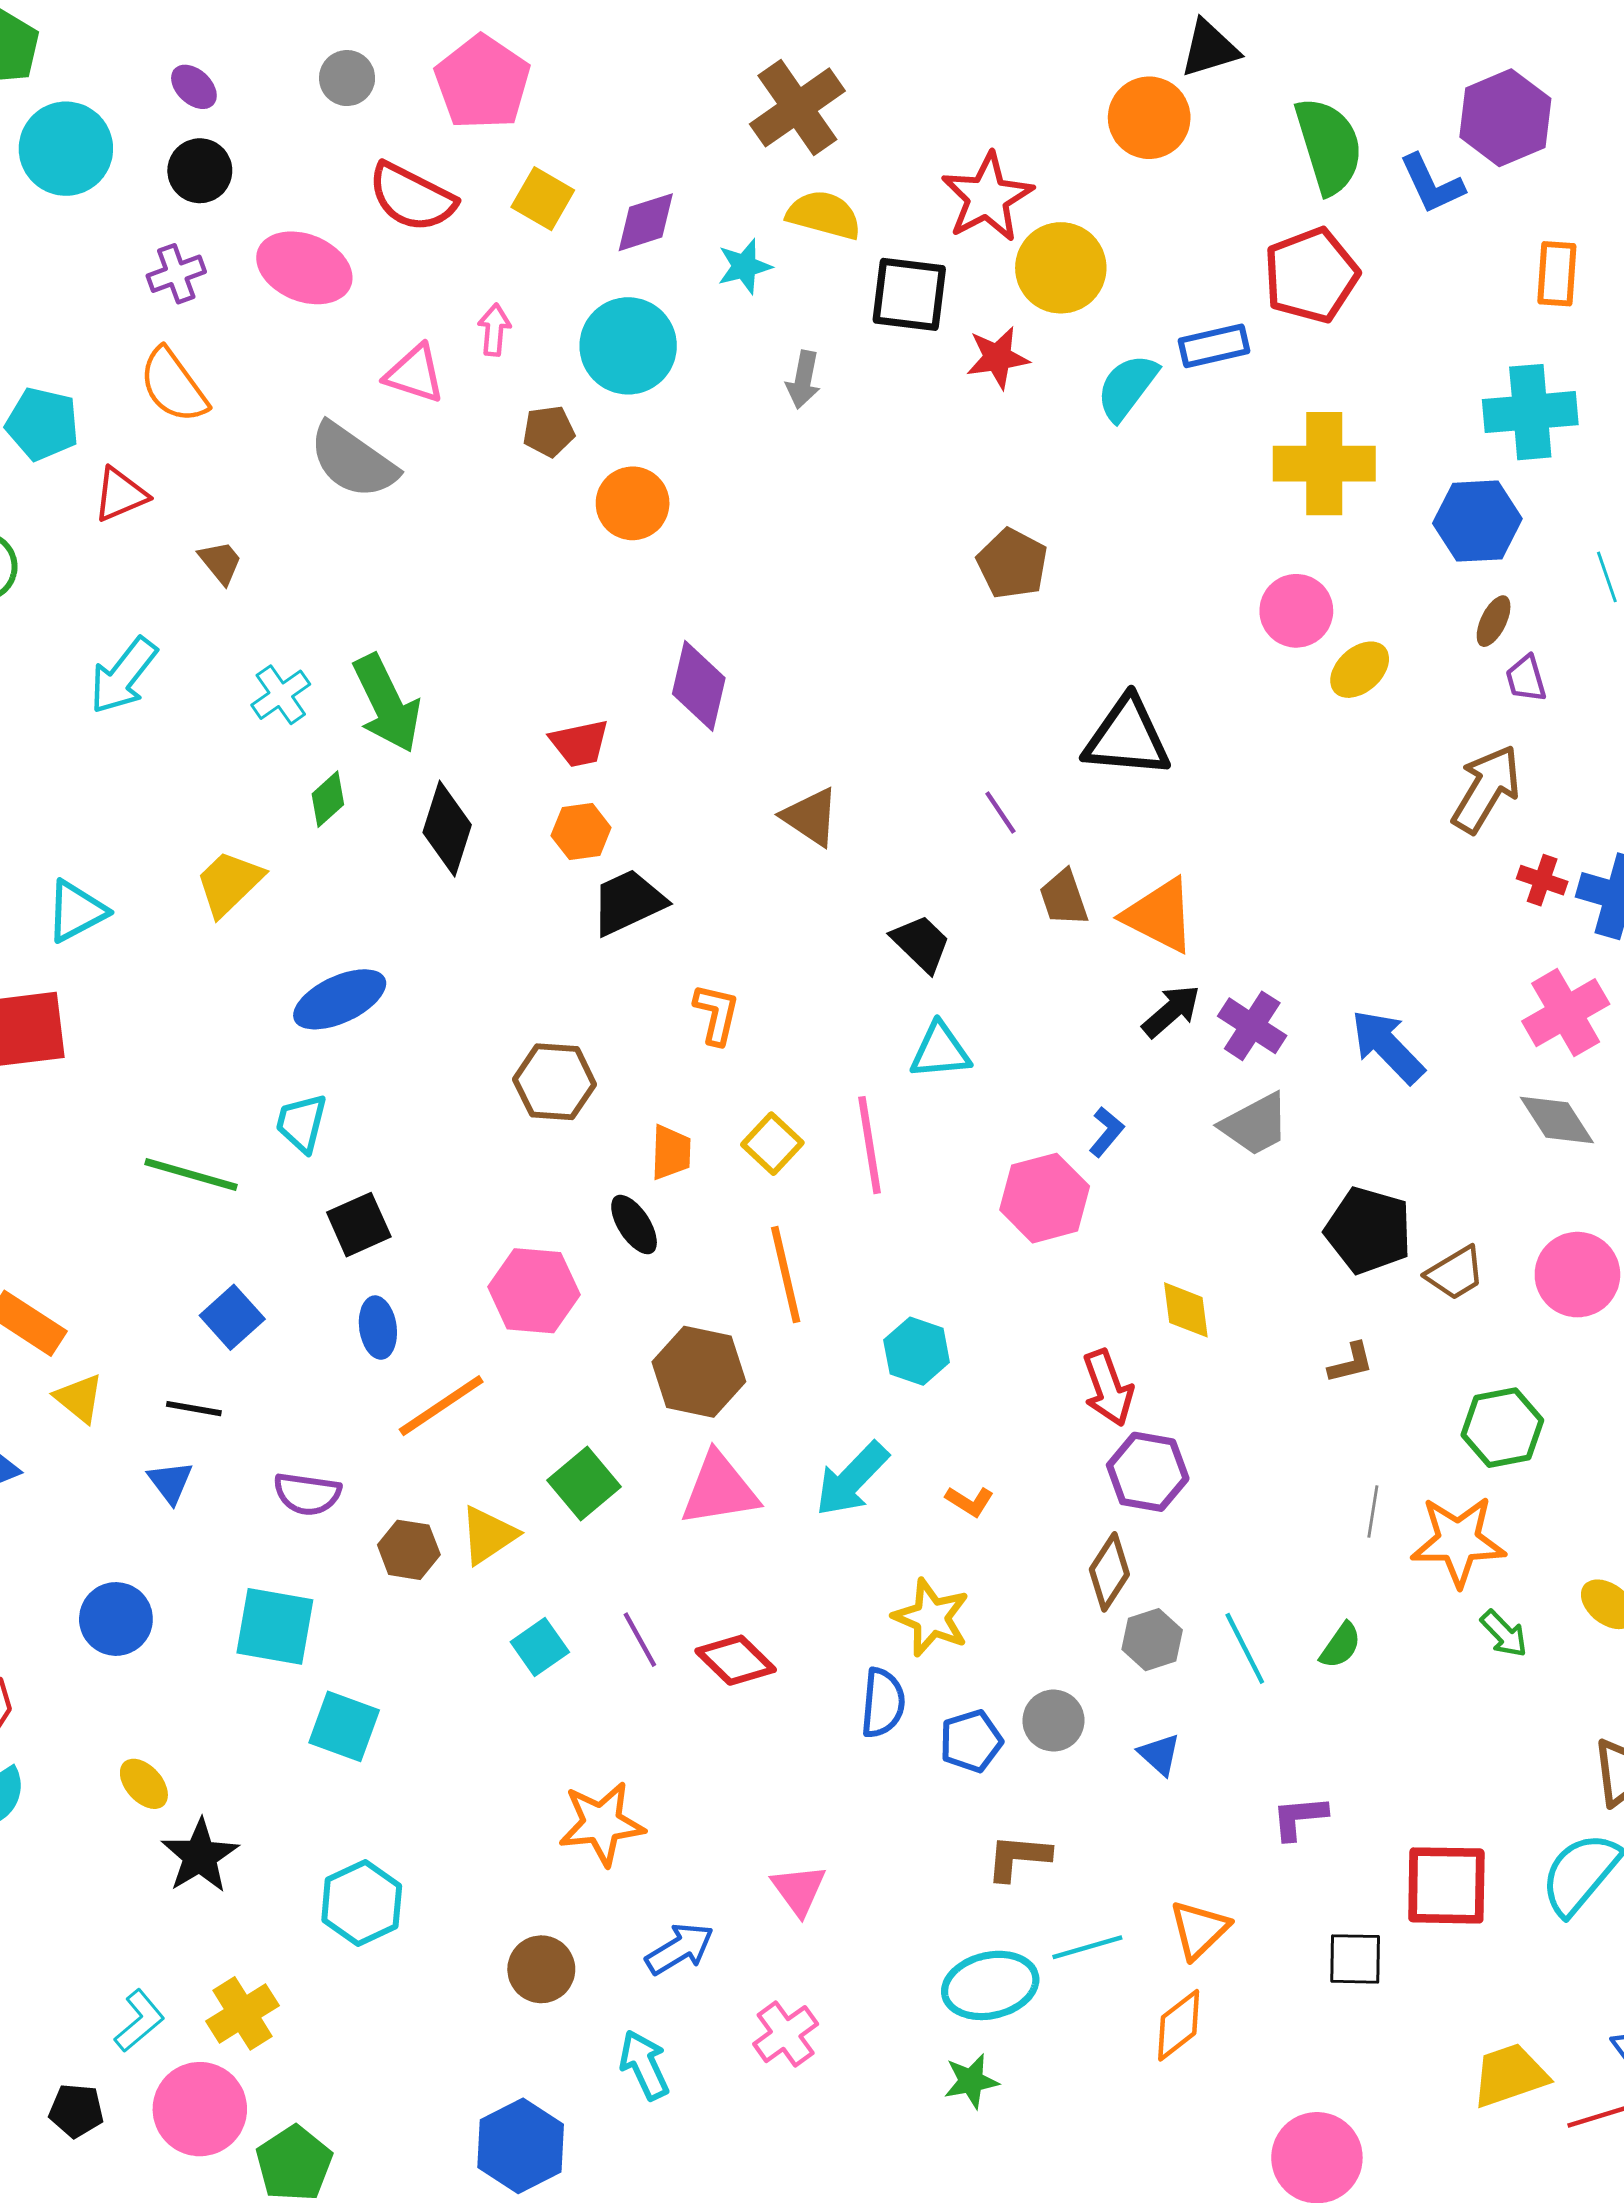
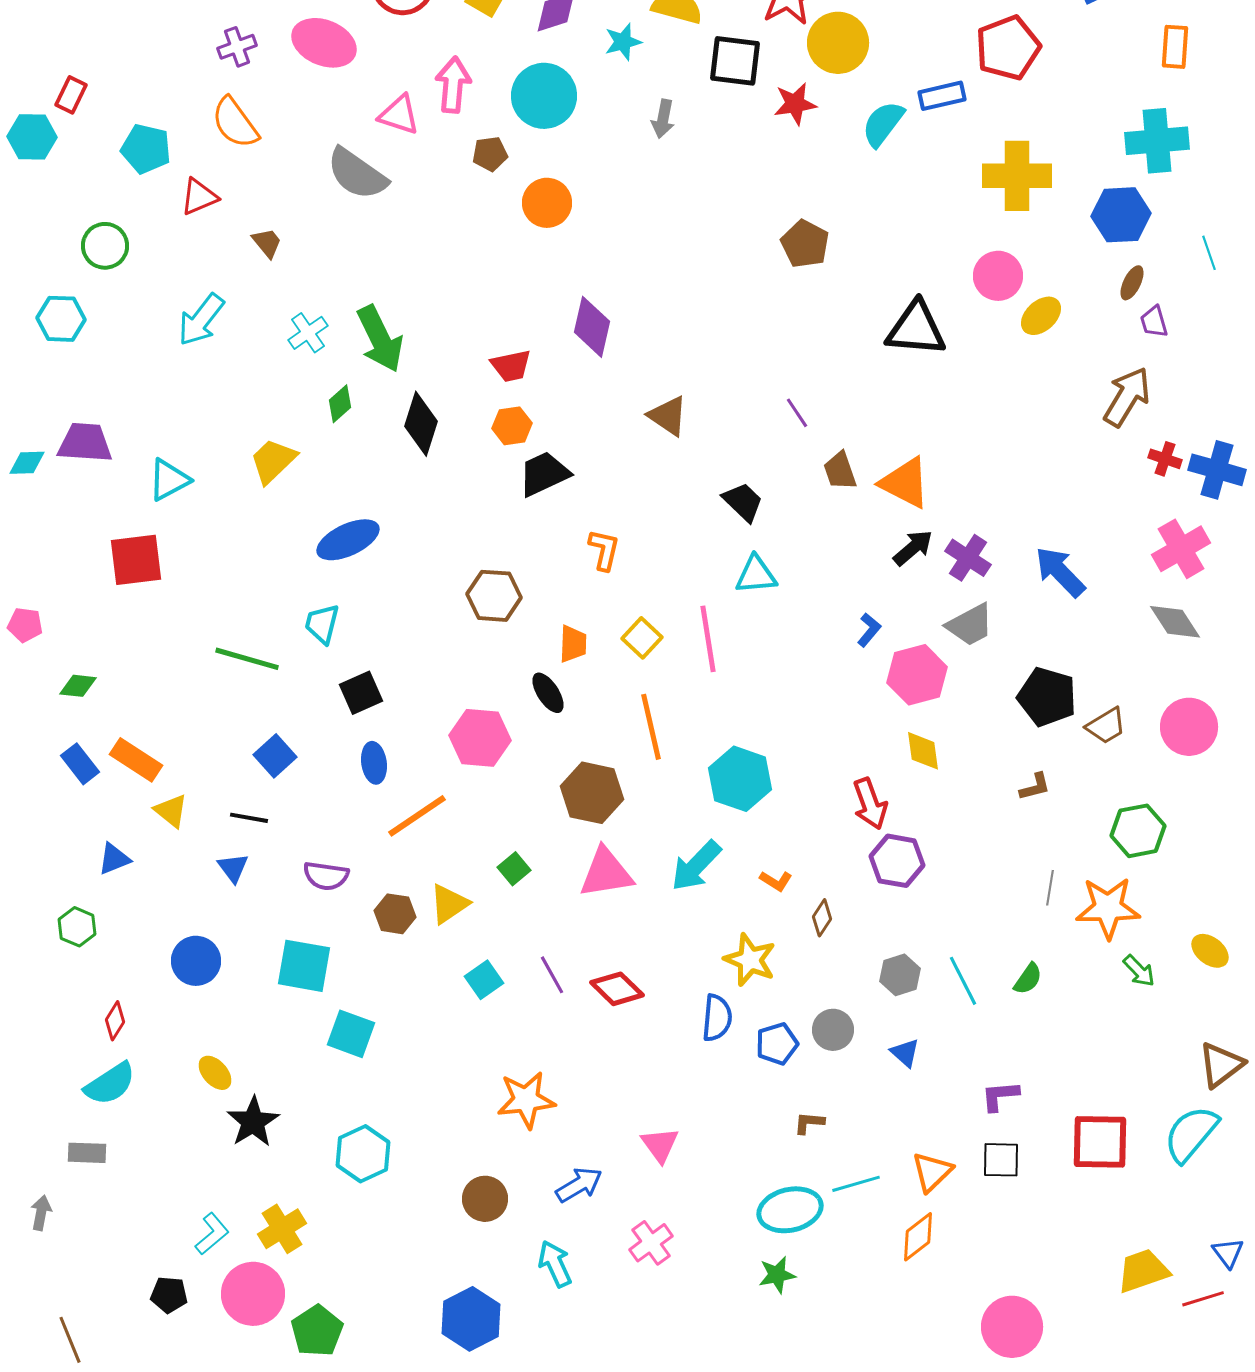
pink arrow: (494, 330) -> (453, 85), size x1.6
black triangle: (1127, 737) -> (916, 329), moved
pink hexagon: (1045, 1198) -> (917, 675), moved
cyan hexagon: (917, 1351) -> (740, 779), size x1.4
green square: (584, 1484) -> (514, 869), size x0.7
brown diamond: (1109, 1572) -> (822, 918), moved, size x0.7
brown L-shape: (1018, 1857) -> (809, 1123), size x0.7
black square: (1355, 1959) -> (1001, 1160), moved

